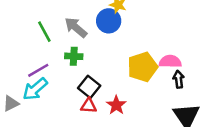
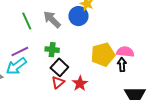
green cross: (74, 56) -> (52, 50), moved
black arrow: (179, 79) -> (122, 64), moved
red triangle: (89, 106) -> (58, 82), turned -48

